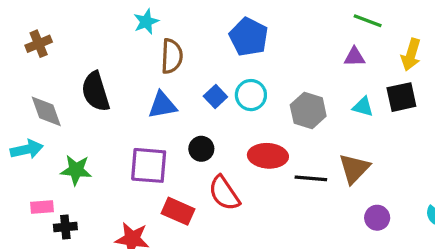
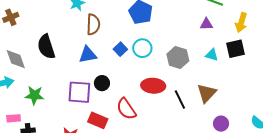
black circle: (201, 149) -> (102, 83), moved
black line: (311, 178) -> (180, 99), turned 60

